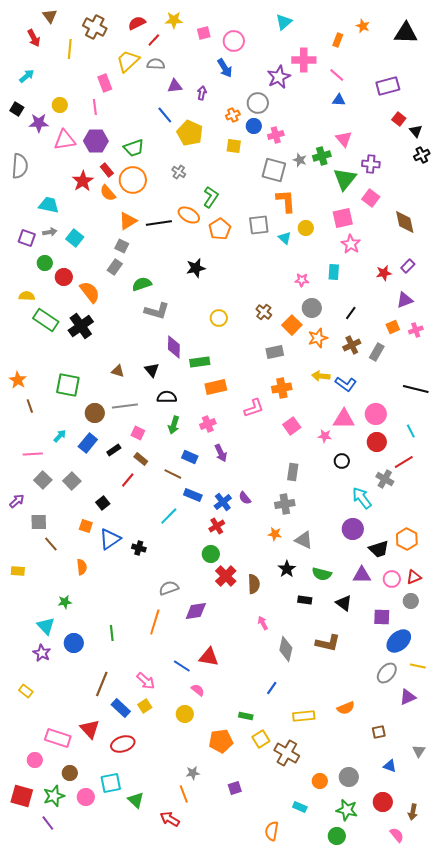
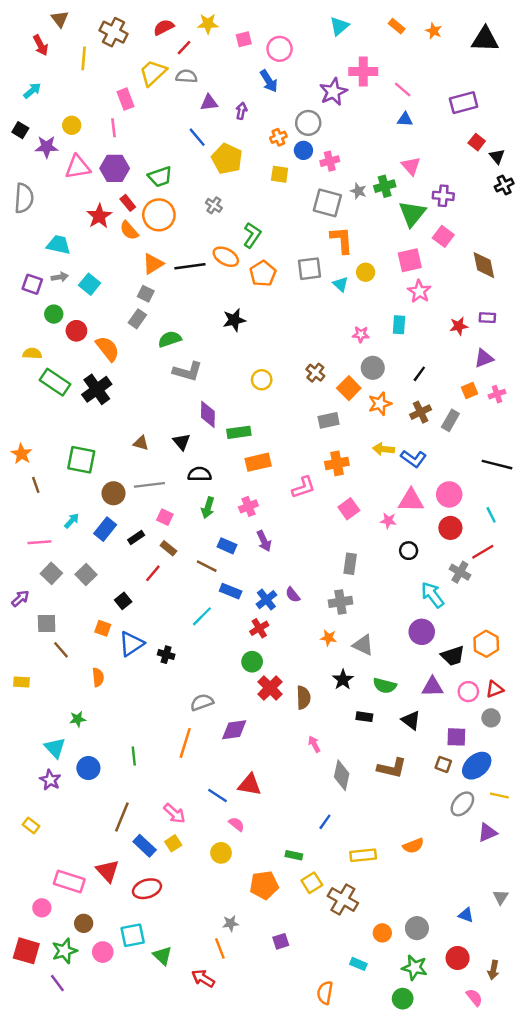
orange rectangle: (338, 40) -> (397, 26), moved, turned -72
purple rectangle: (408, 266) -> (487, 318), turned 48
brown square: (379, 732) -> (443, 764), moved, turned 32

